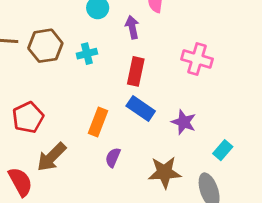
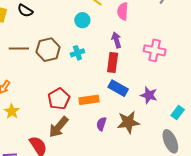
purple arrow: (132, 27) -> (116, 40), moved
red pentagon: (28, 117) -> (59, 99), moved
orange rectangle: (98, 122) -> (89, 100), turned 66
brown star: (165, 172) -> (128, 122), moved

